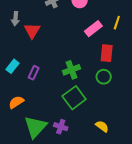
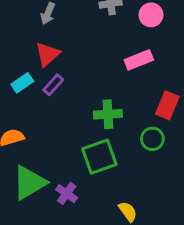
pink rectangle: (93, 29) -> (139, 60), moved
red triangle: (32, 31) -> (47, 54), moved
purple rectangle: (34, 73) -> (53, 85), moved

